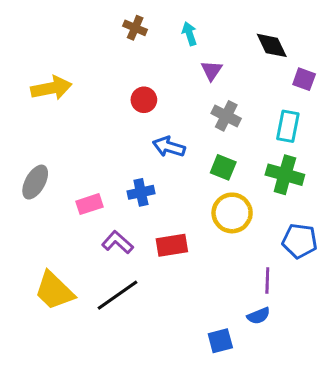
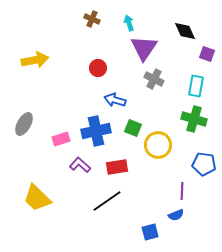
purple triangle: (211, 70) -> (144, 48), size x1.8
green square: (223, 167) -> (133, 128), moved
blue cross: (141, 192) -> (96, 131), size x1.6
black line: (117, 295) -> (107, 201), moved

